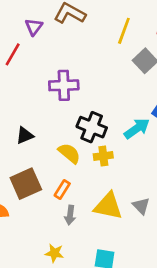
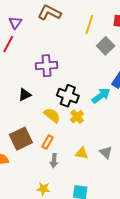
purple triangle: (34, 27) -> (15, 23), moved
black triangle: (25, 136) -> (25, 95), moved
yellow cross: (103, 156) -> (77, 117), turned -32
yellow triangle: (108, 206) -> (82, 153), size x0.6

